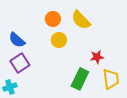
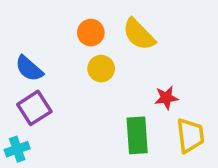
green rectangle: (80, 79) -> (137, 135), turned -30

